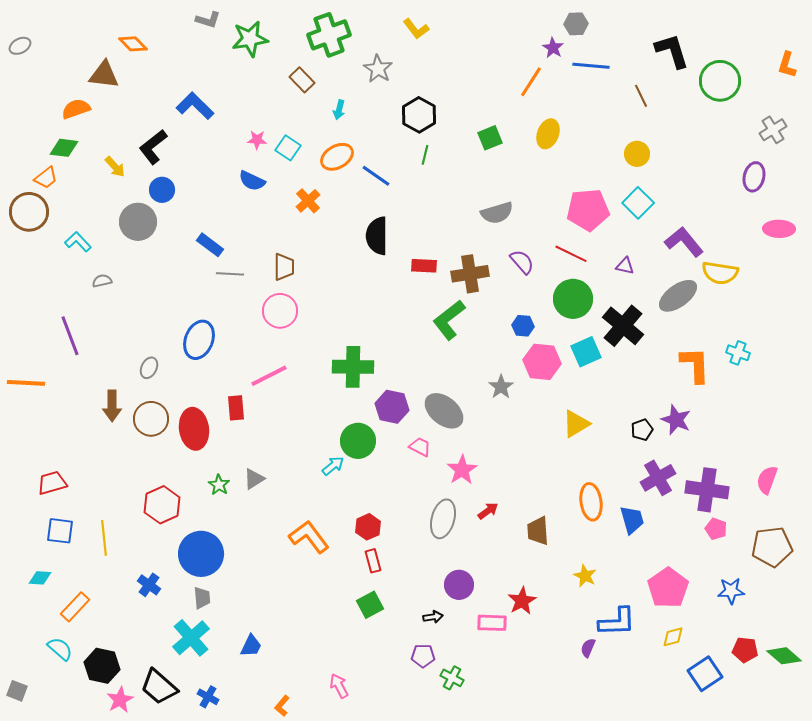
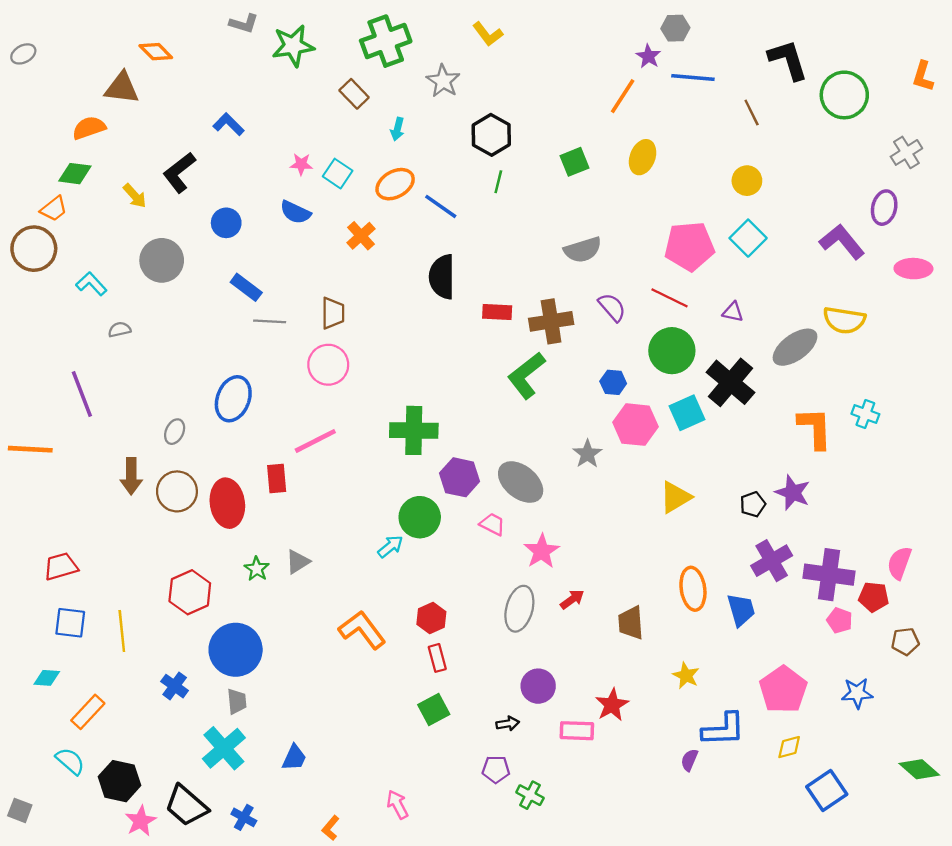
blue L-shape: (195, 106) -> (229, 124), size x0.7
blue circle: (162, 190) -> (226, 223), moved
purple L-shape: (684, 242) -> (842, 242), moved
brown pentagon: (772, 547) -> (905, 642), size x0.6
red pentagon: (745, 650) -> (874, 597), moved

